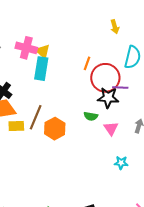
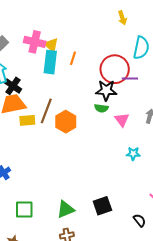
orange line: (87, 63) -> (73, 58), moved
black star: (108, 98) -> (106, 90), moved

